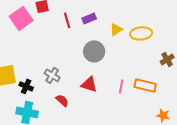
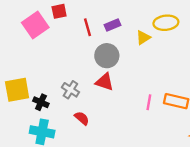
yellow ellipse: (141, 33) -> (166, 23), moved
gray circle: (94, 51) -> (107, 56), moved
red triangle: (89, 84) -> (105, 82), moved

